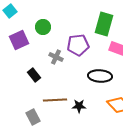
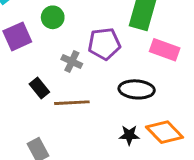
brown line: (55, 100) -> (72, 103), moved
black star: (79, 106) -> (129, 135), moved

